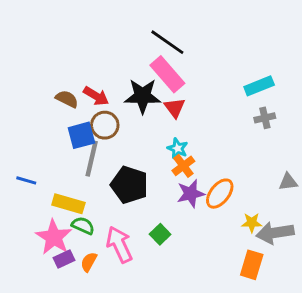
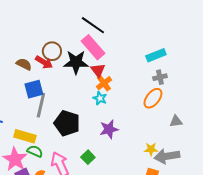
brown circle: (105, 125) -> (52, 51), moved
orange cross: (183, 166) -> (104, 83), moved
orange ellipse: (220, 194) -> (153, 98), moved

